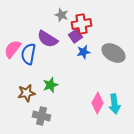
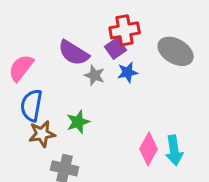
gray star: (62, 15) -> (95, 75), moved
gray ellipse: (114, 53) -> (176, 51), moved
blue semicircle: (28, 54) -> (32, 105), moved

